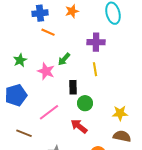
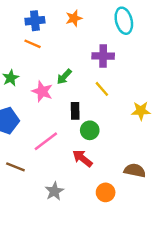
orange line: (48, 32) -> (32, 44), moved
yellow line: (95, 69) -> (102, 89), turned -32
yellow star: (120, 113) -> (141, 111), moved

